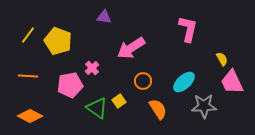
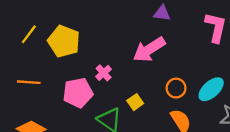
purple triangle: (104, 17) -> (162, 13), moved
orange circle: (143, 81) -> (176, 88), moved
yellow square: (119, 101) -> (135, 102), moved

